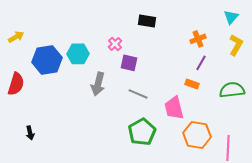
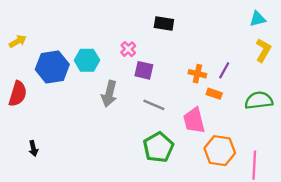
cyan triangle: (231, 17) -> (258, 19), turned 35
orange cross: (198, 39) -> (197, 74), moved, turned 35

